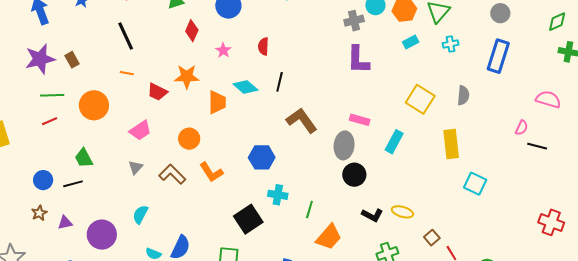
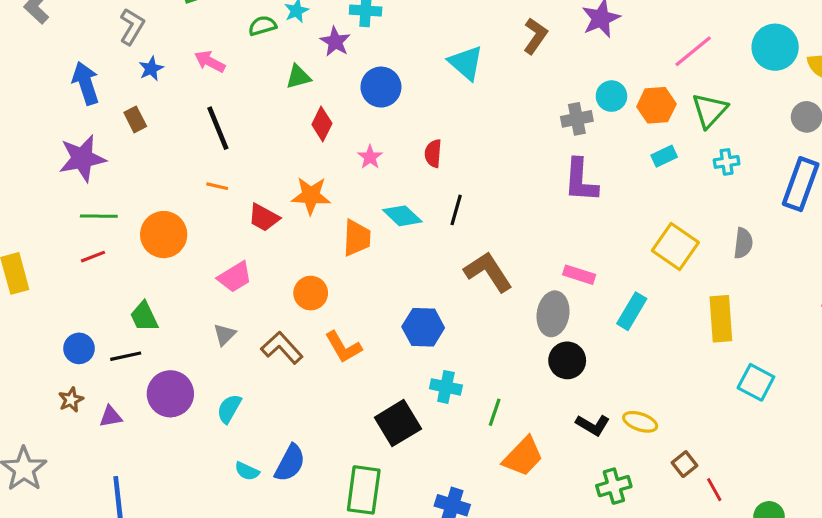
brown rectangle: (72, 60) -> (135, 119), moved
purple circle: (102, 235) -> (170, 394), moved

